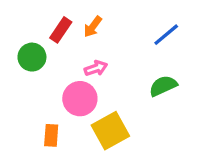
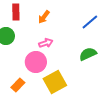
red rectangle: (61, 30) -> (16, 12), moved, turned -35
orange rectangle: (51, 135) -> (18, 85), turned 40

